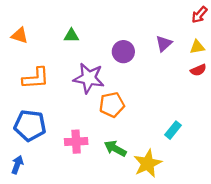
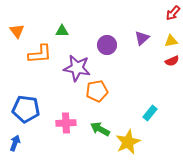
orange triangle: (20, 36) -> (17, 31), turned 35
orange L-shape: (36, 78) -> (40, 54), moved

